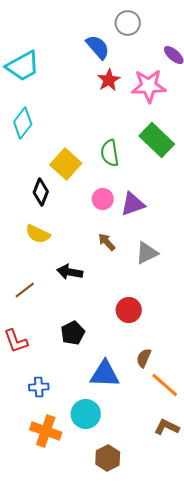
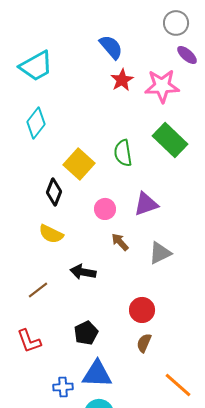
gray circle: (128, 23) -> (176, 23), moved
pink circle: (103, 199) -> (105, 209), moved
brown semicircle: (144, 358) -> (144, 343), moved
blue triangle: (105, 374) -> (97, 374), moved
blue cross: (39, 387) -> (63, 387), moved

